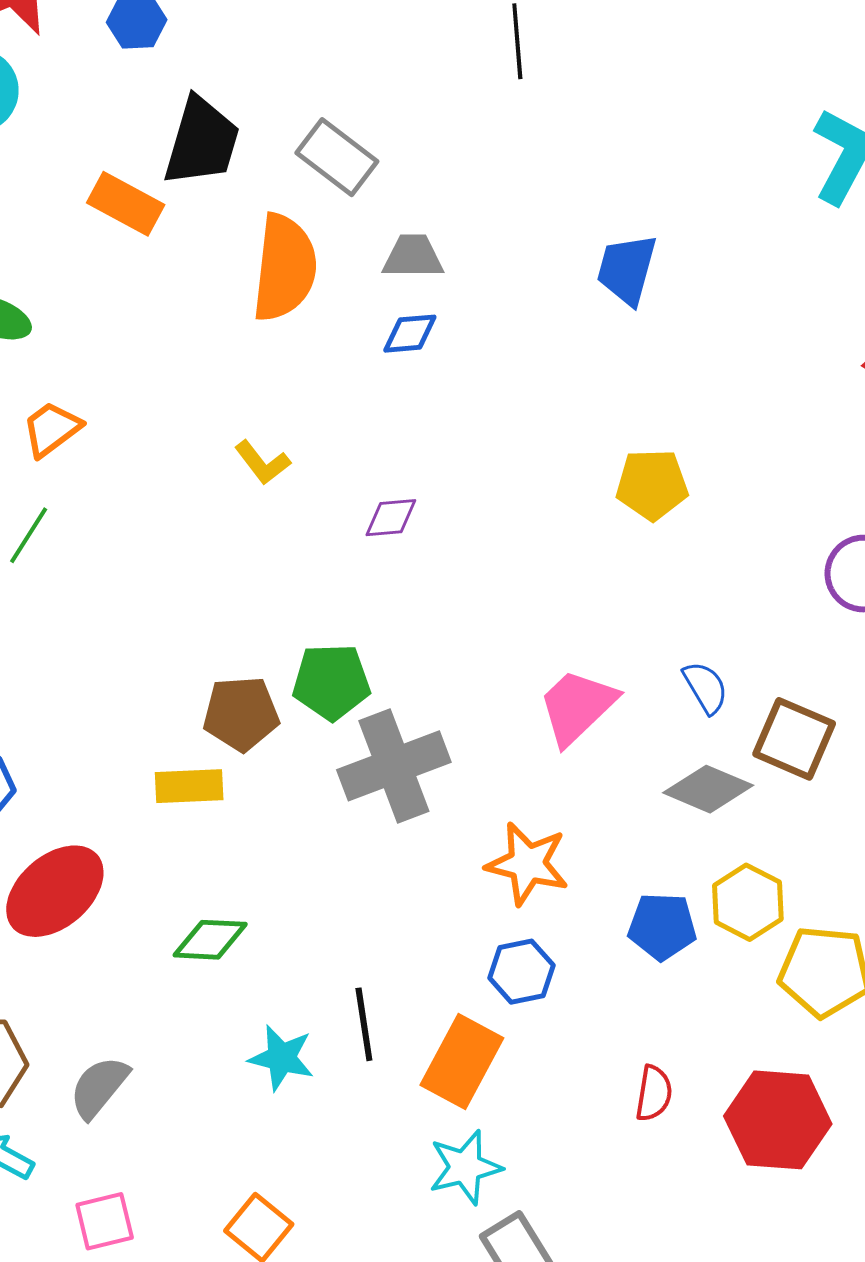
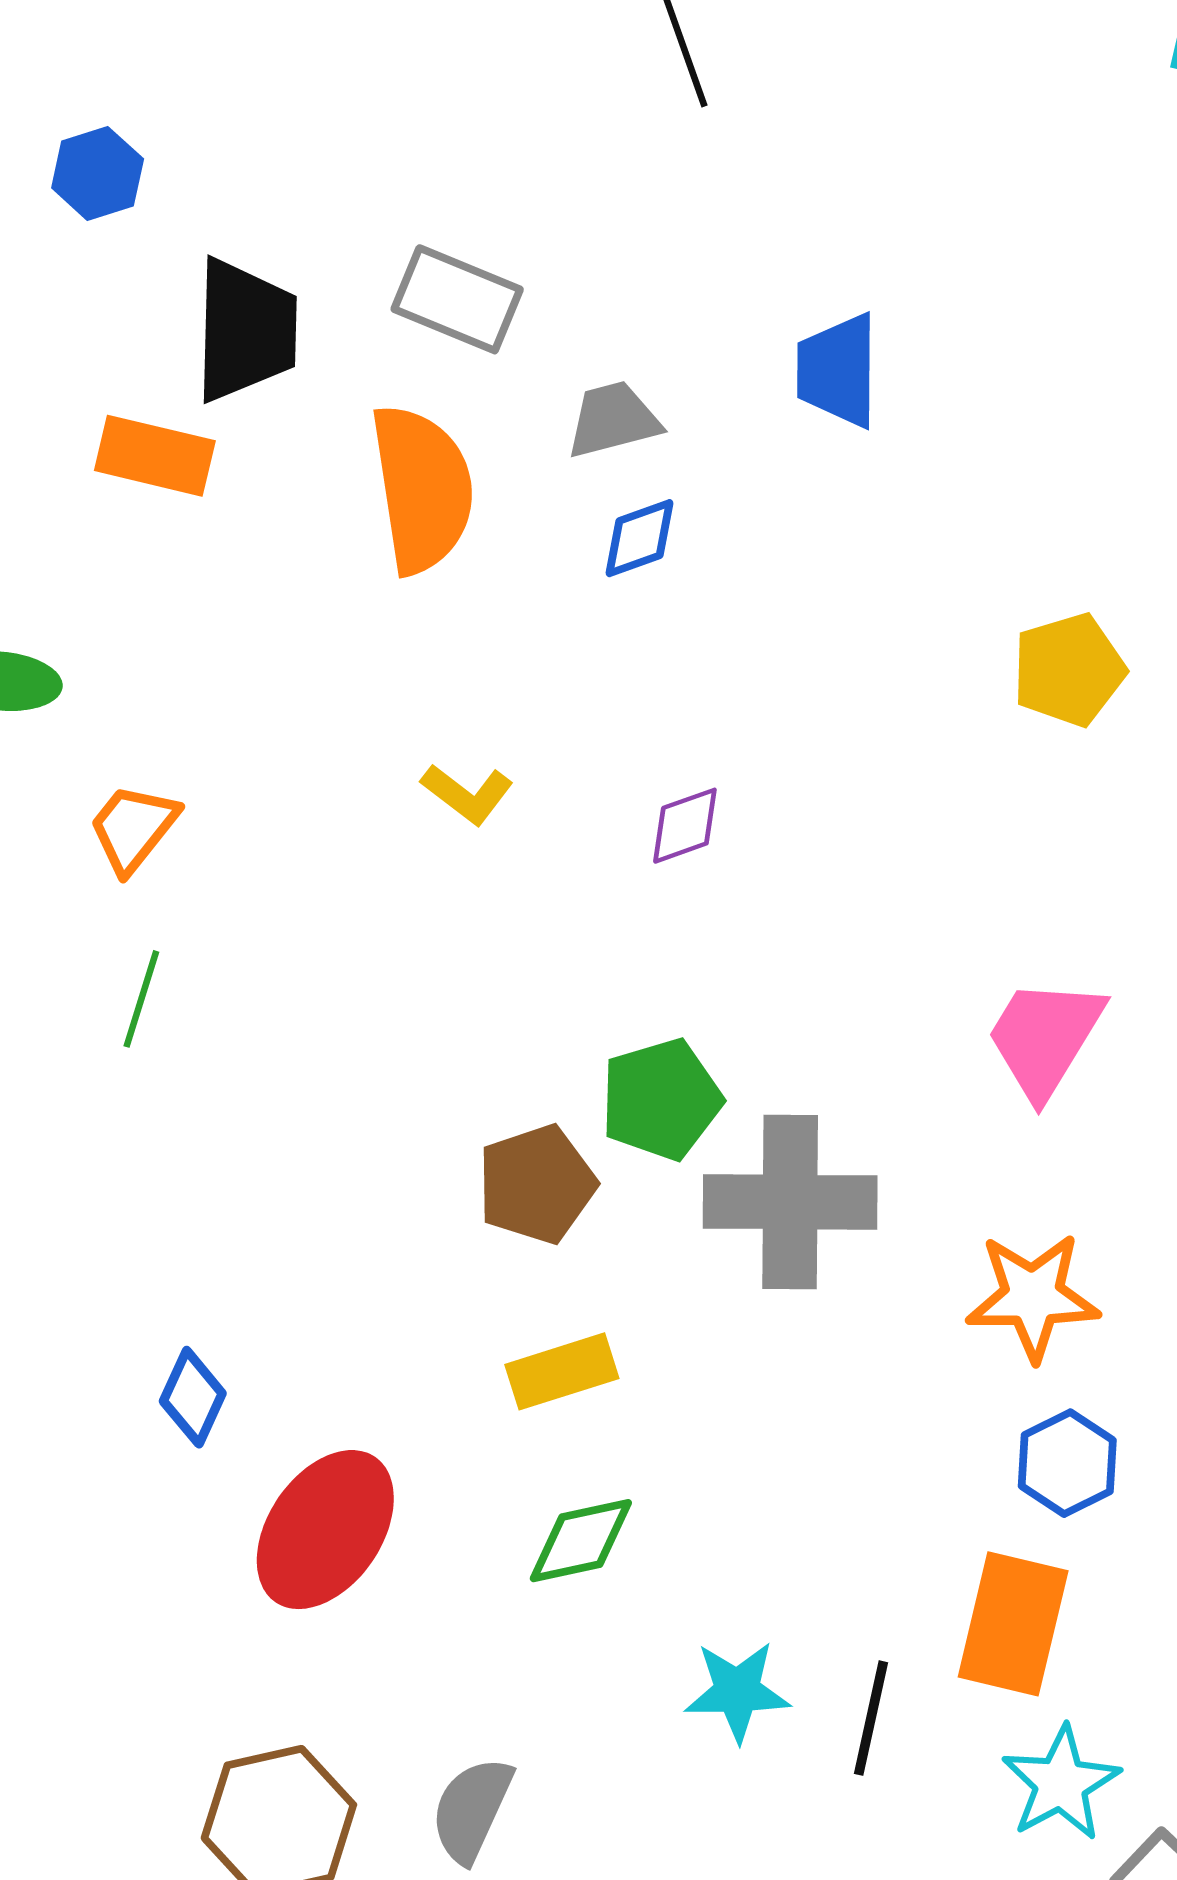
blue trapezoid: (627, 269) -> (838, 371), moved
gray cross: (394, 766) -> (790, 1202), turned 36
yellow rectangle: (189, 786) -> (562, 1371), moved
black line: (364, 1024) -> (871, 1718), moved, turned 36

